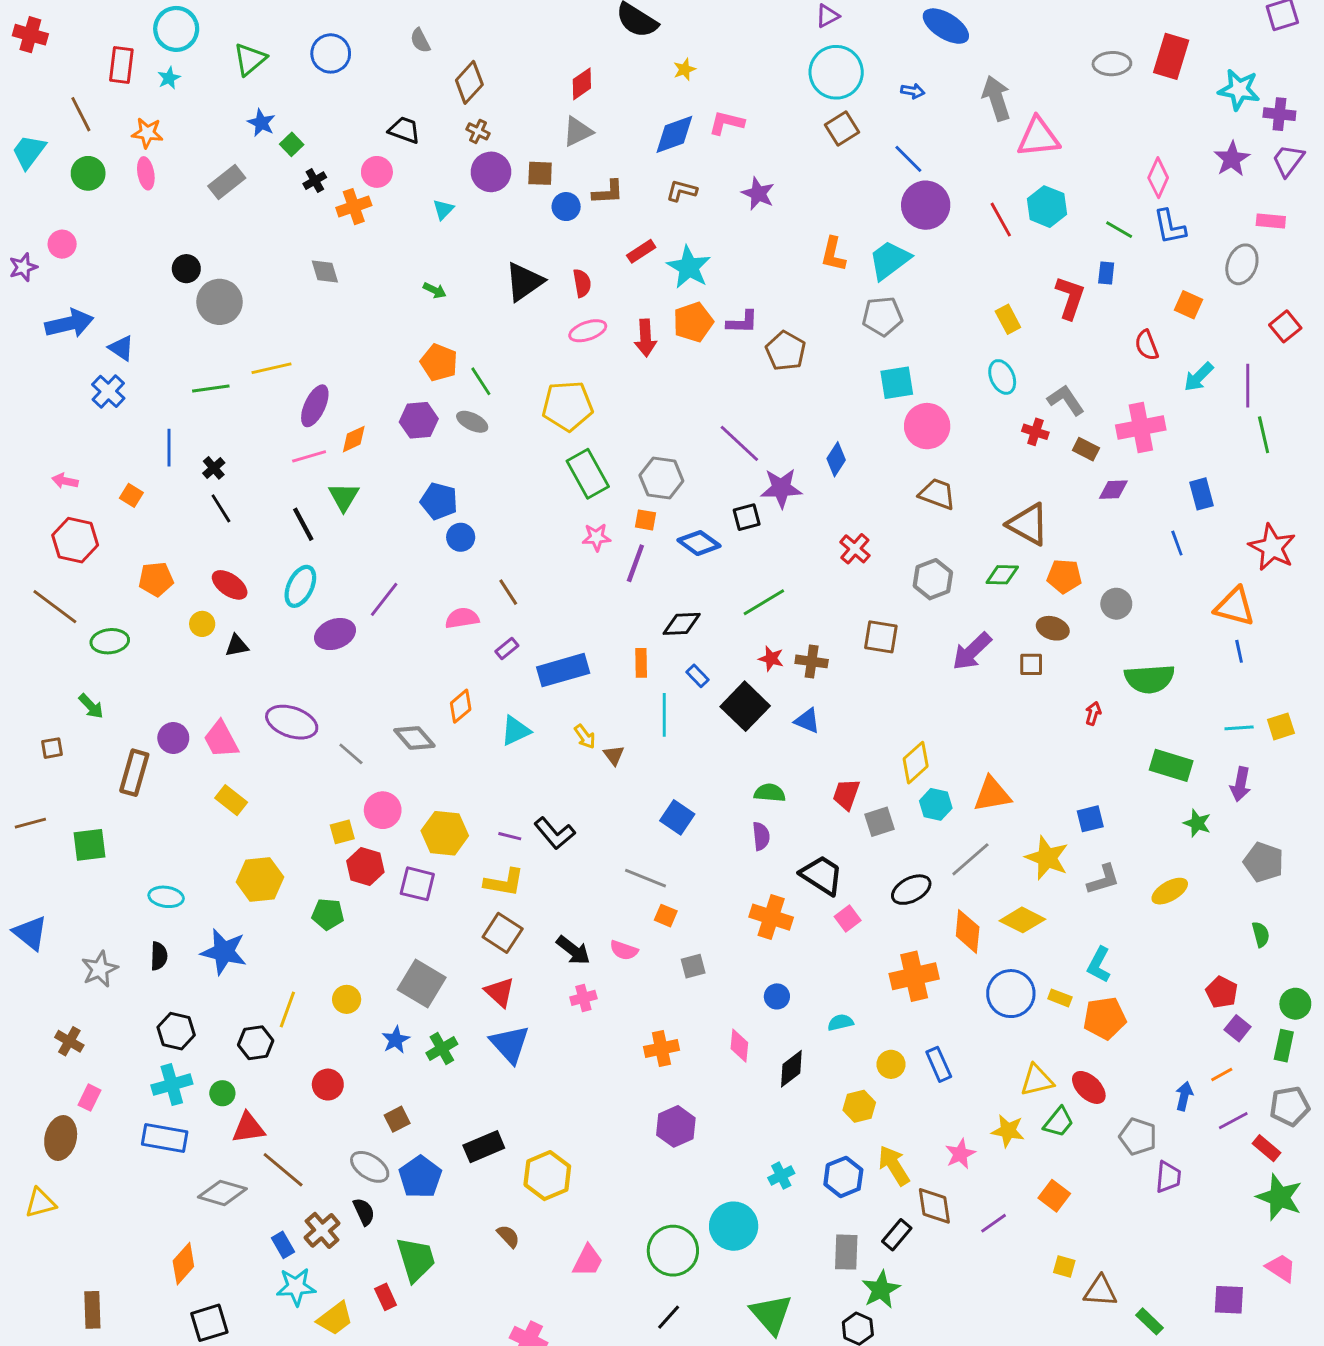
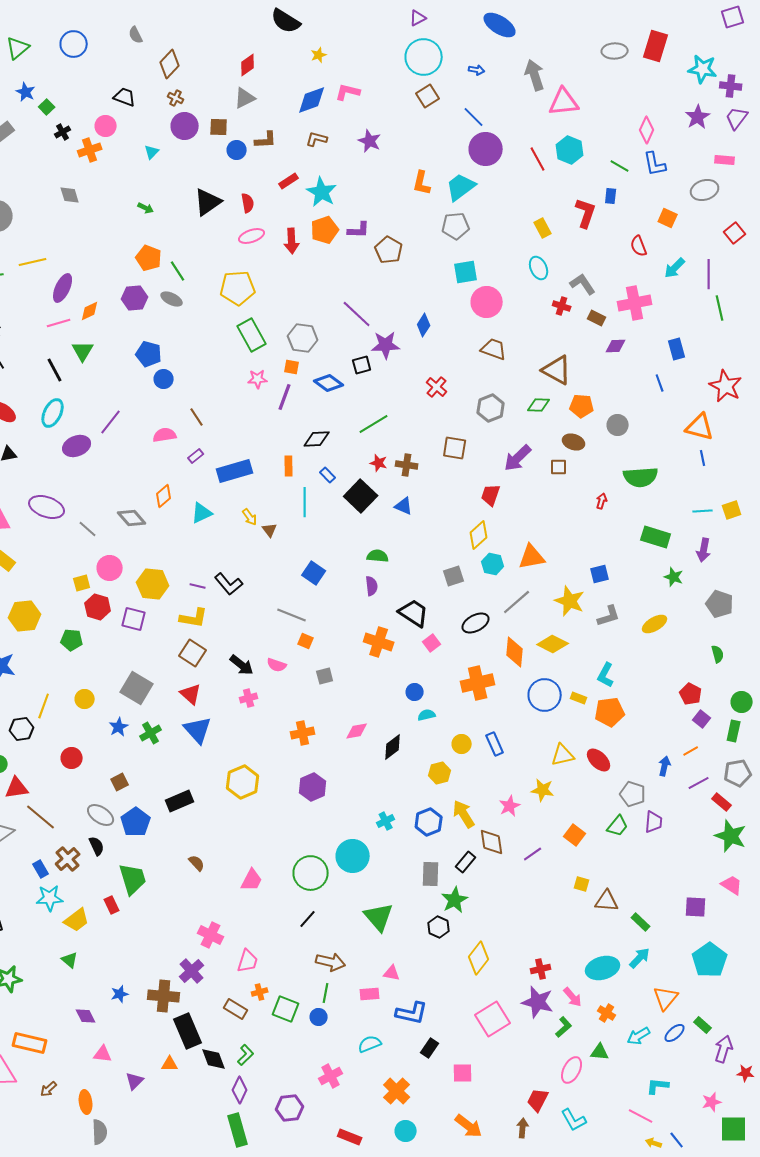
gray ellipse: (1242, 264) -> (705, 190), turned 52
red trapezoid: (846, 794) -> (491, 495), moved
blue circle: (777, 996) -> (415, 692), moved
pink diamond: (739, 1046) -> (357, 731), turned 75
green trapezoid: (1059, 1122) -> (618, 826), moved
yellow hexagon: (547, 1176) -> (243, 782), moved

